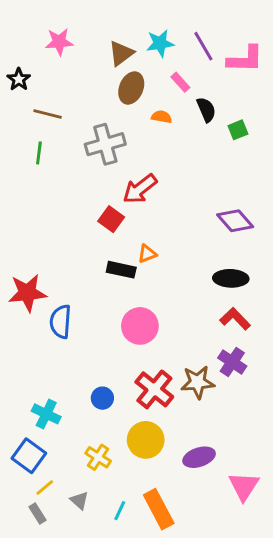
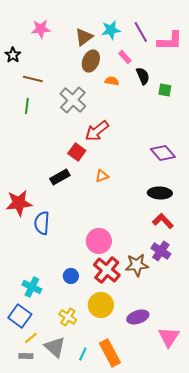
green square: (238, 130) -> (165, 90), turned 32
gray cross: (105, 144) -> (73, 100), turned -32
black rectangle: (121, 270) -> (60, 177), moved, turned -42
pink circle: (140, 326) -> (99, 241), moved
gray triangle: (79, 500) -> (55, 347), size x1.6
gray rectangle: (38, 513) -> (26, 356), turned -56

